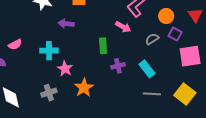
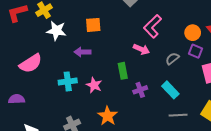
orange circle: (166, 16) -> (193, 33), moved
pink semicircle: (15, 44) -> (31, 63), moved, size x1.6
pink star: (65, 69) -> (94, 85), moved

